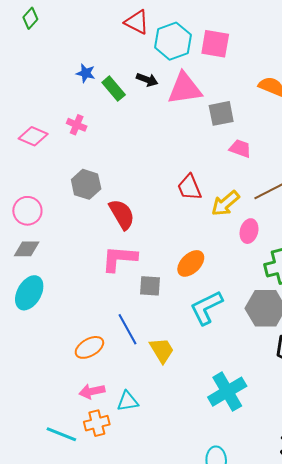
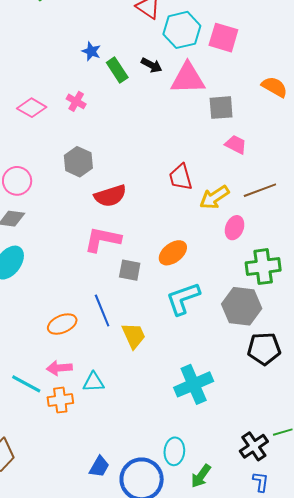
red semicircle: (122, 214) -> (110, 196), turned 96
cyan line: (61, 434) -> (26, 384), moved

